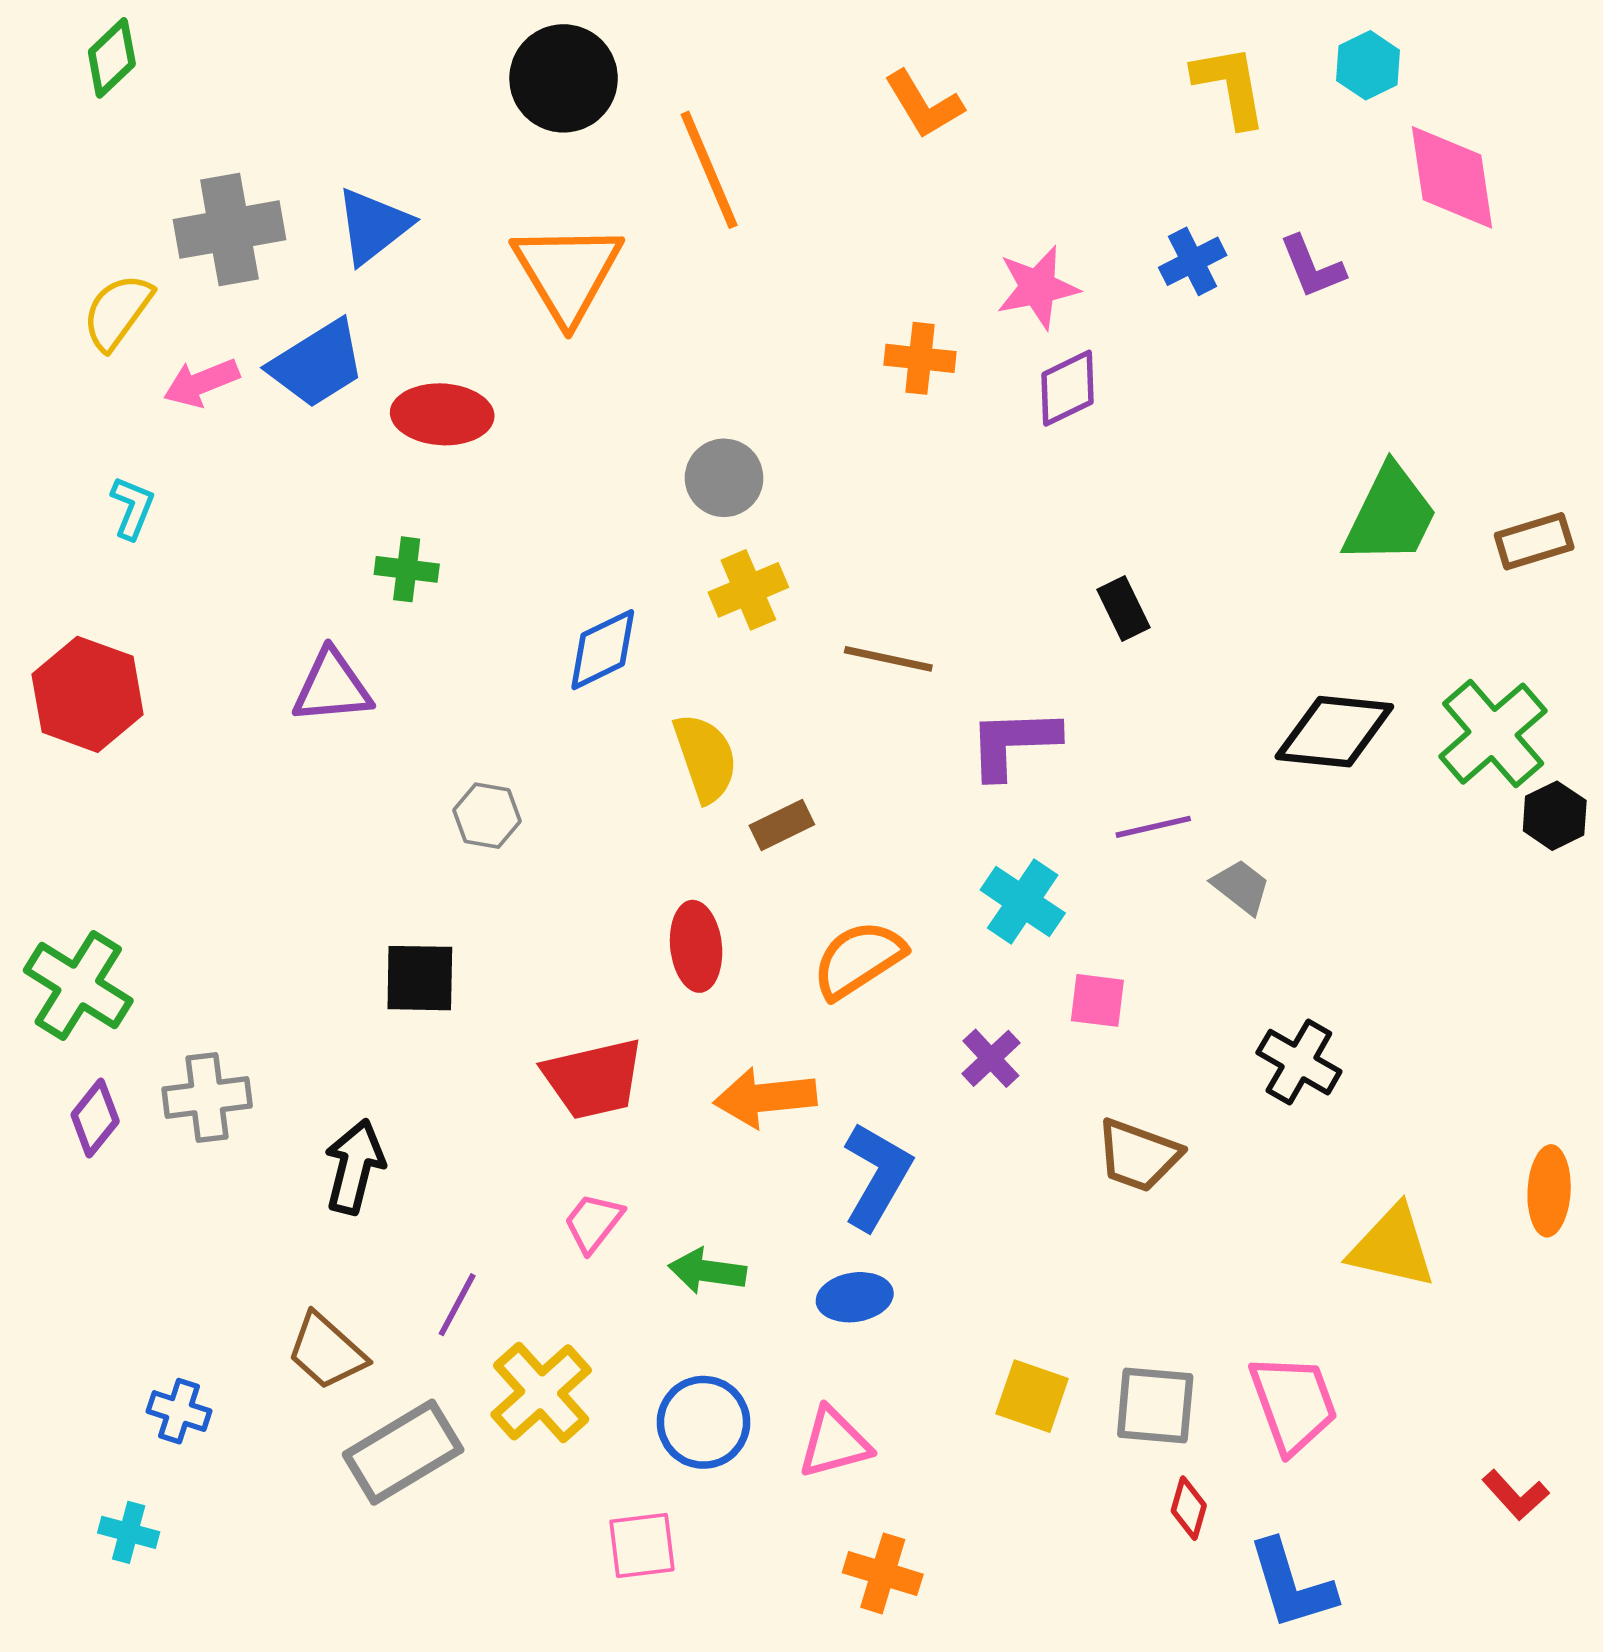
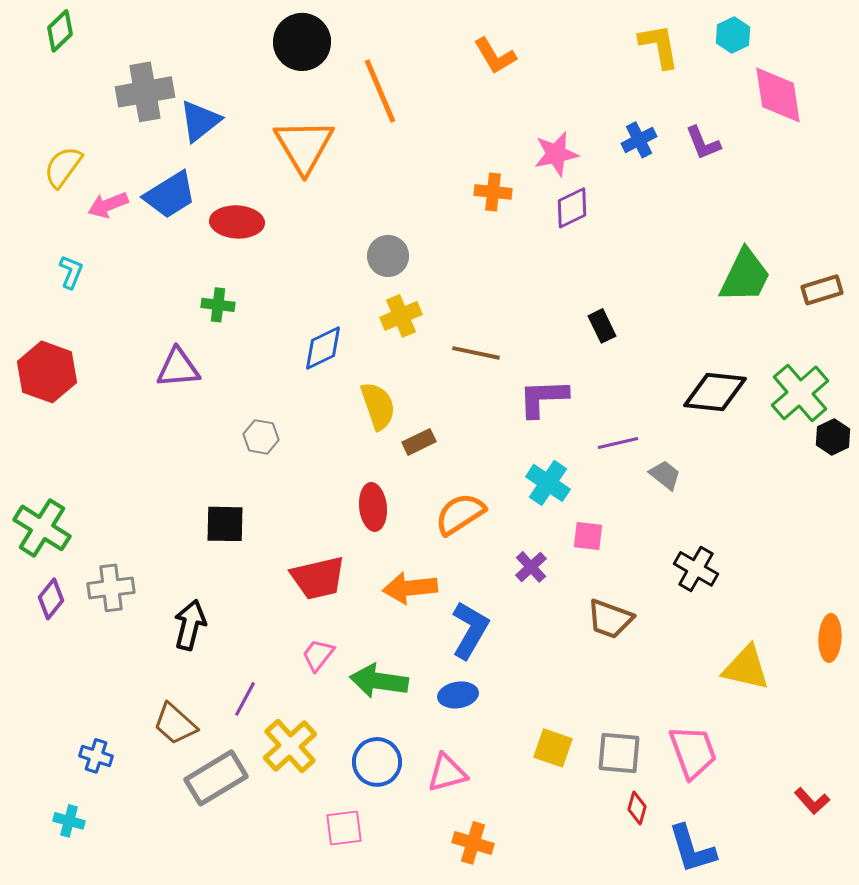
gray cross: (229, 230) -> (145, 92), moved
green arrow: (707, 1271) -> (379, 681), size x1.4

